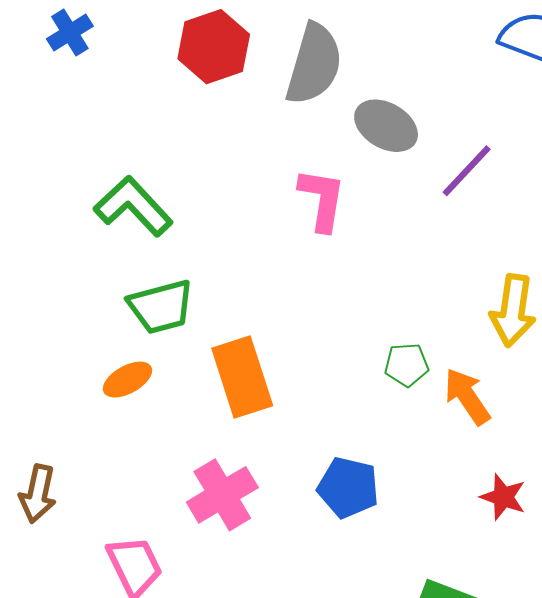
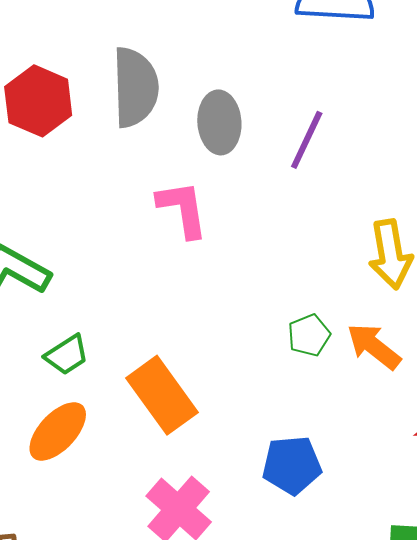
gray ellipse: (386, 126) -> (219, 122), turned 74
green trapezoid: (161, 307) -> (67, 355), size x0.7
orange ellipse: (127, 380) -> (58, 431), size x1.4

